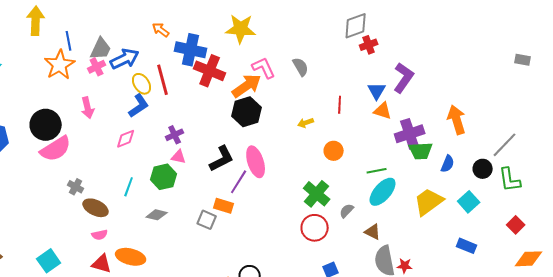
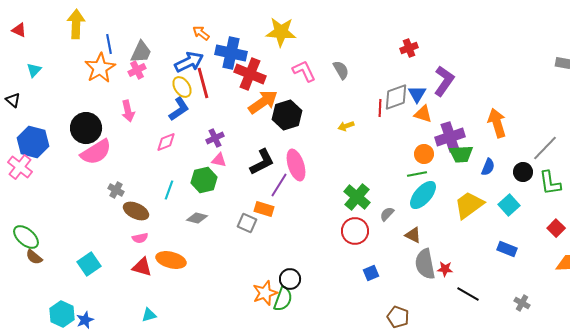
gray diamond: (356, 26) -> (396, 97), moved
blue arrow: (125, 59) -> (189, 62), moved
orange arrow: (247, 86) -> (263, 102), moved
orange circle: (334, 151) -> (424, 154), moved

